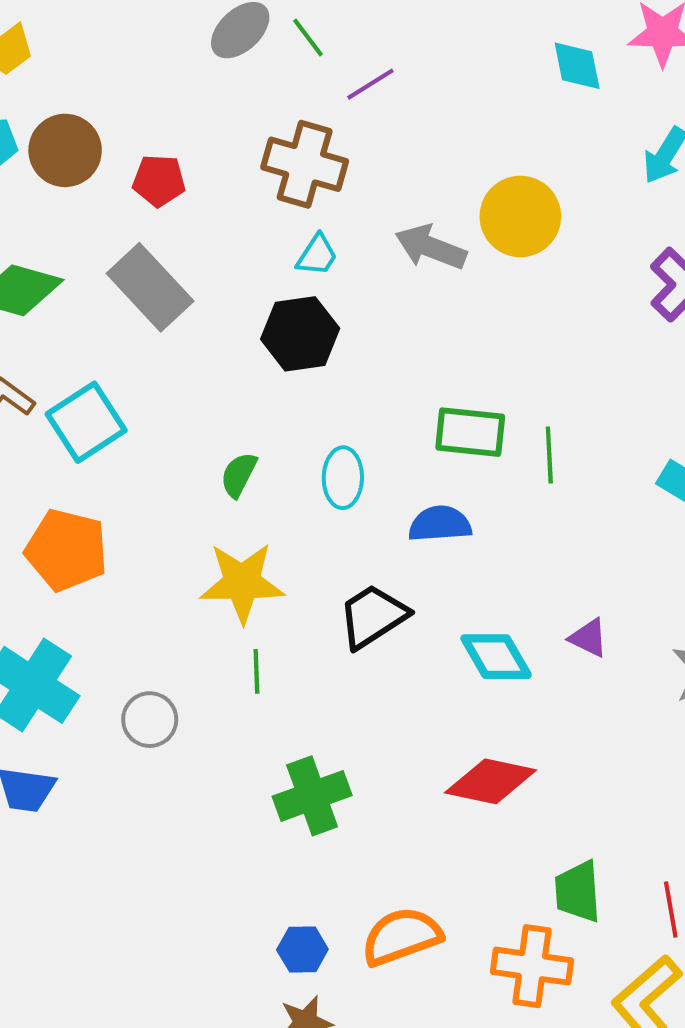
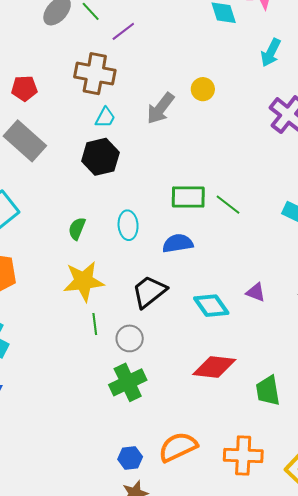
yellow circle: (520, 216) -> (203, 89), size x0.6
gray arrow: (431, 247) -> (160, 108), turned -68
green line: (549, 455) -> (228, 205), turned -44
gray circle: (150, 720) -> (130, 338), moved
green trapezoid: (578, 892) -> (268, 391), moved

